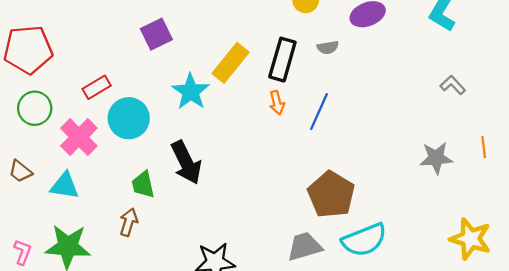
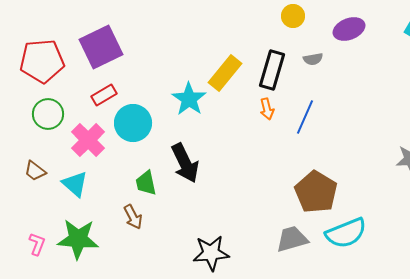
purple square: (156, 34) -> (101, 47), moved, size x1.5
cyan triangle: (65, 186) -> (75, 184), turned 32
brown arrow: (129, 222) -> (133, 217), turned 135

